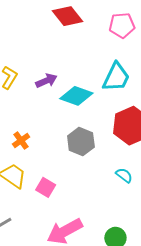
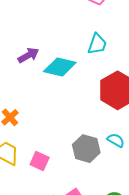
cyan trapezoid: (116, 77) -> (97, 44), size x0.7
gray hexagon: (81, 141) -> (86, 149), moved

